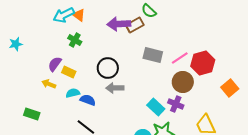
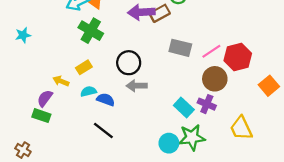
green cross: (75, 40) -> (91, 31), size x1.5
purple semicircle: (55, 64) -> (45, 98), moved
yellow rectangle: (69, 72) -> (84, 67), turned -56

